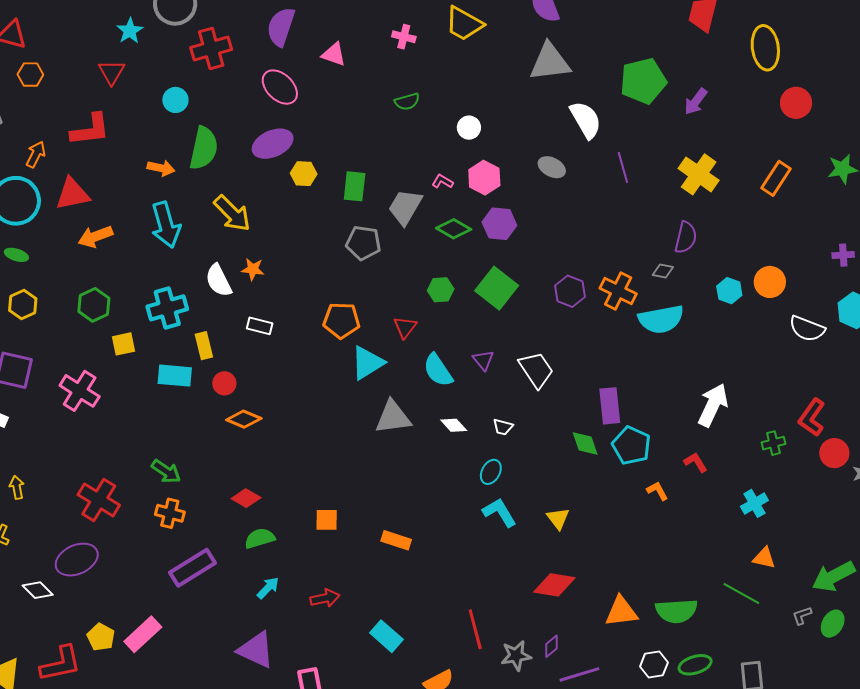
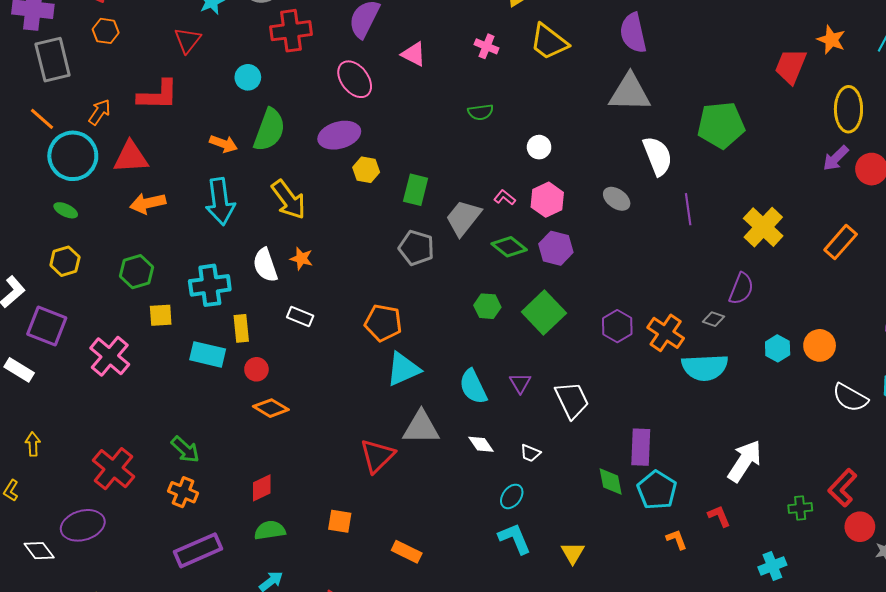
purple arrow: (696, 101) -> (836, 158), moved
red triangle: (405, 327) -> (377, 456), moved, size x1.5
red diamond: (246, 498) -> (262, 488), turned -64

